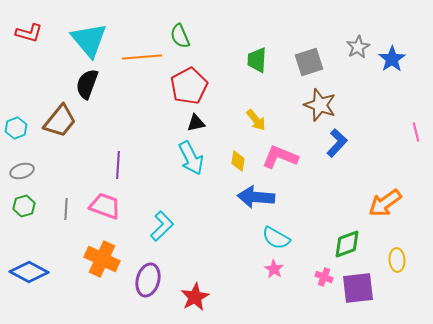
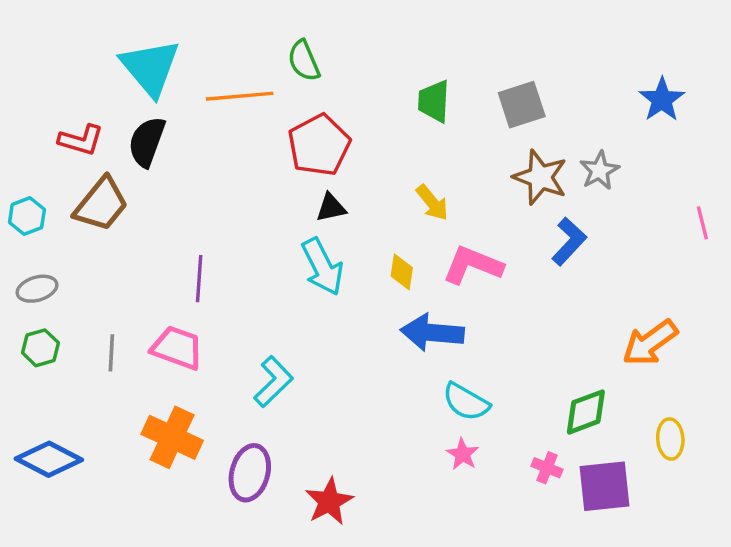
red L-shape: (29, 33) -> (81, 140), moved
gray star: (358, 47) -> (599, 170), moved

